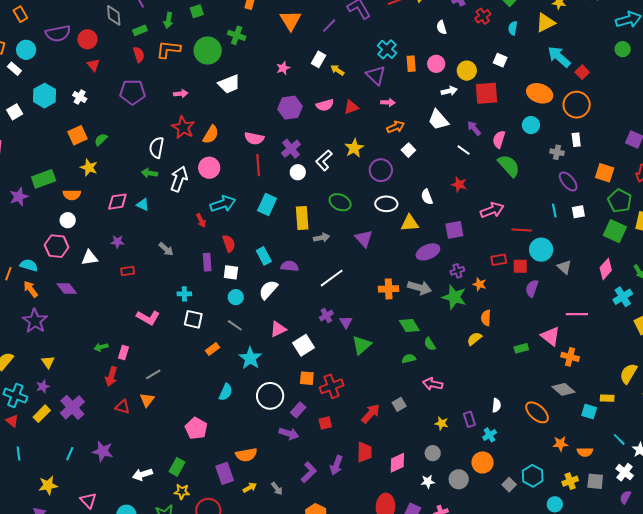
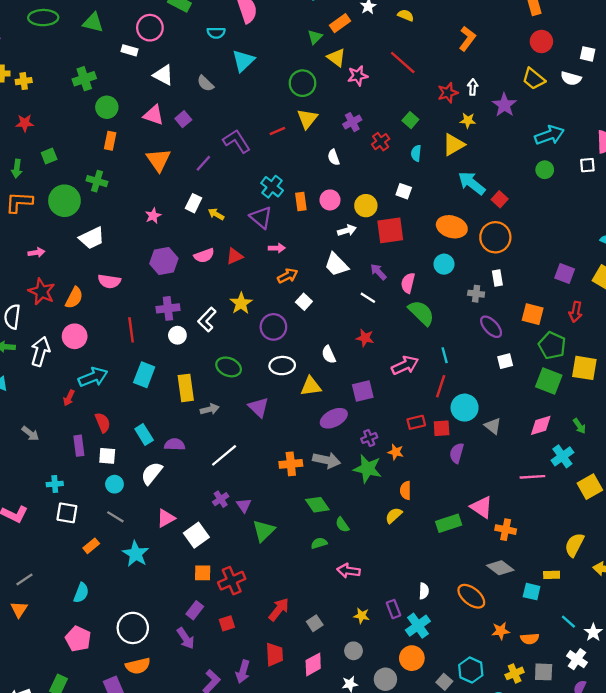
pink semicircle: (254, 138) -> (109, 281), moved
purple cross: (291, 149) -> (168, 308), turned 36
cyan line: (554, 211) -> (445, 355), moved
red arrow: (201, 220) -> (69, 398), turned 56
red line: (522, 230) -> (441, 386), turned -72
pink diamond: (606, 269) -> (541, 425), turned 35
pink line: (577, 314) -> (532, 477), moved
green rectangle: (521, 348) -> (449, 523), size x1.5
cyan semicircle: (226, 392) -> (81, 593), moved
white circle: (270, 396) -> (133, 628), moved
gray square: (399, 404) -> (315, 623), moved
purple arrow: (289, 434) -> (186, 638), turned 42
cyan cross: (490, 435) -> (418, 626), size x1.5

